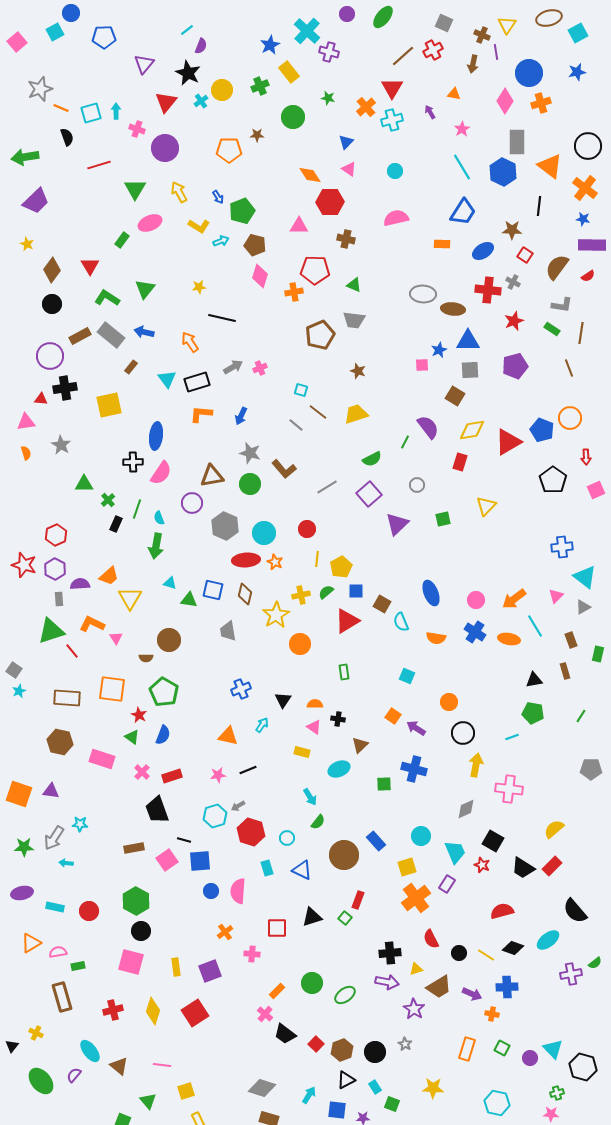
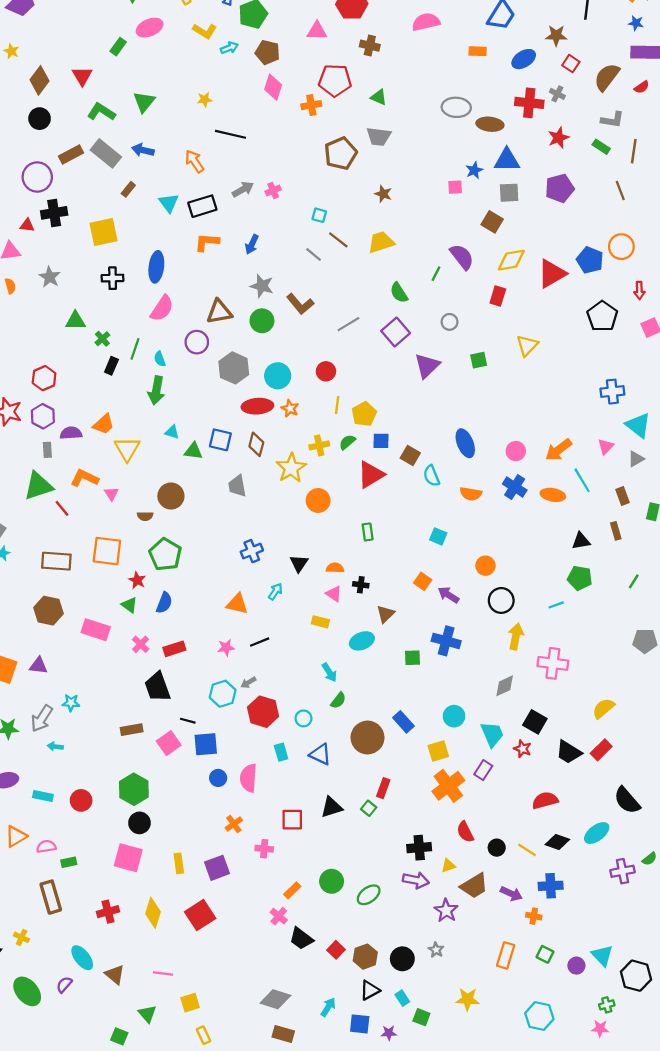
green semicircle: (372, 459) -> (399, 293), turned 84
black cross: (133, 462) -> (113, 278), moved

